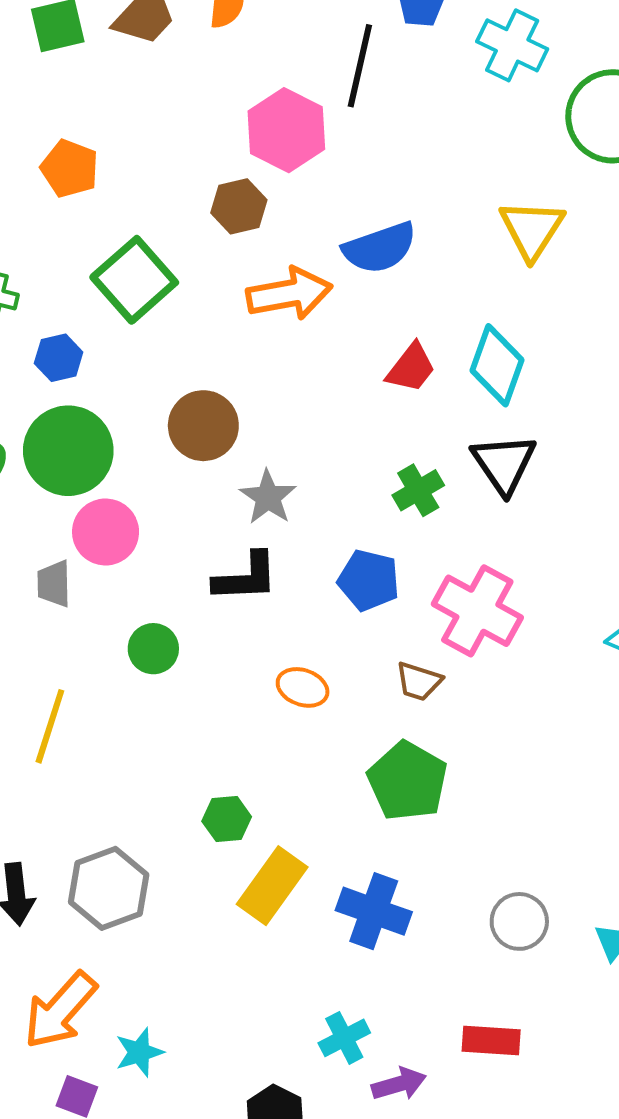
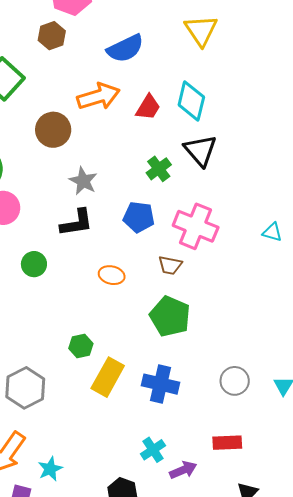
orange arrow: (289, 294) -> (98, 96), moved
brown circle: (203, 426) -> (53, 130), moved

